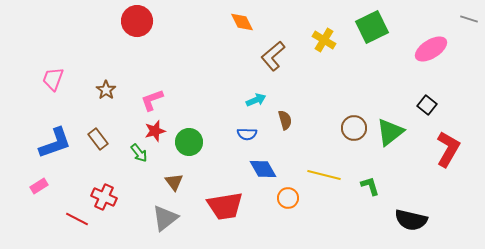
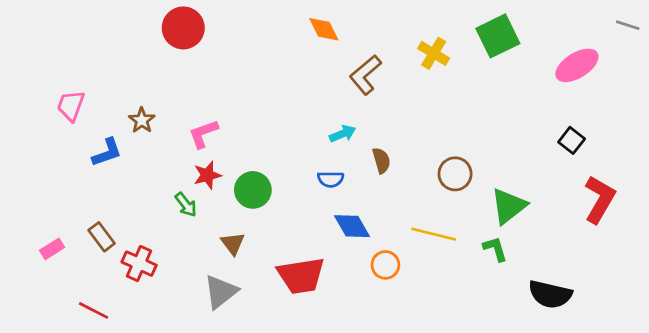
brown circle: (354, 128) -> (455, 174), moved
green triangle: (390, 132) -> (509, 206), moved
brown rectangle: (98, 139) -> (102, 237), moved
blue L-shape: (55, 143) -> (107, 152), moved, size x0.7
red line: (77, 219) -> (94, 310), moved

